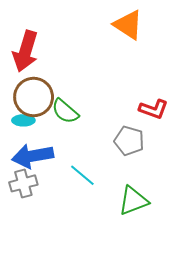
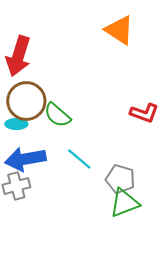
gray pentagon: (129, 141) -> (120, 179), moved
cyan line: (82, 175) -> (79, 159), moved

